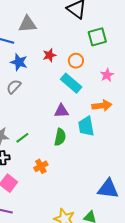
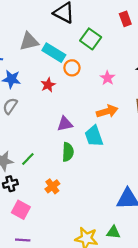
gray triangle: (27, 24) -> (29, 42), moved
green square: (97, 37) -> (91, 39), turned -30
red star: (49, 55) -> (48, 85), moved
cyan rectangle: (71, 83) -> (54, 53), moved

